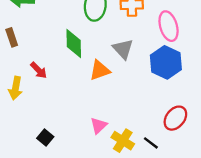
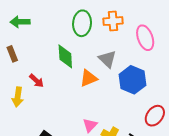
blue hexagon: (166, 62) -> (133, 80), moved

